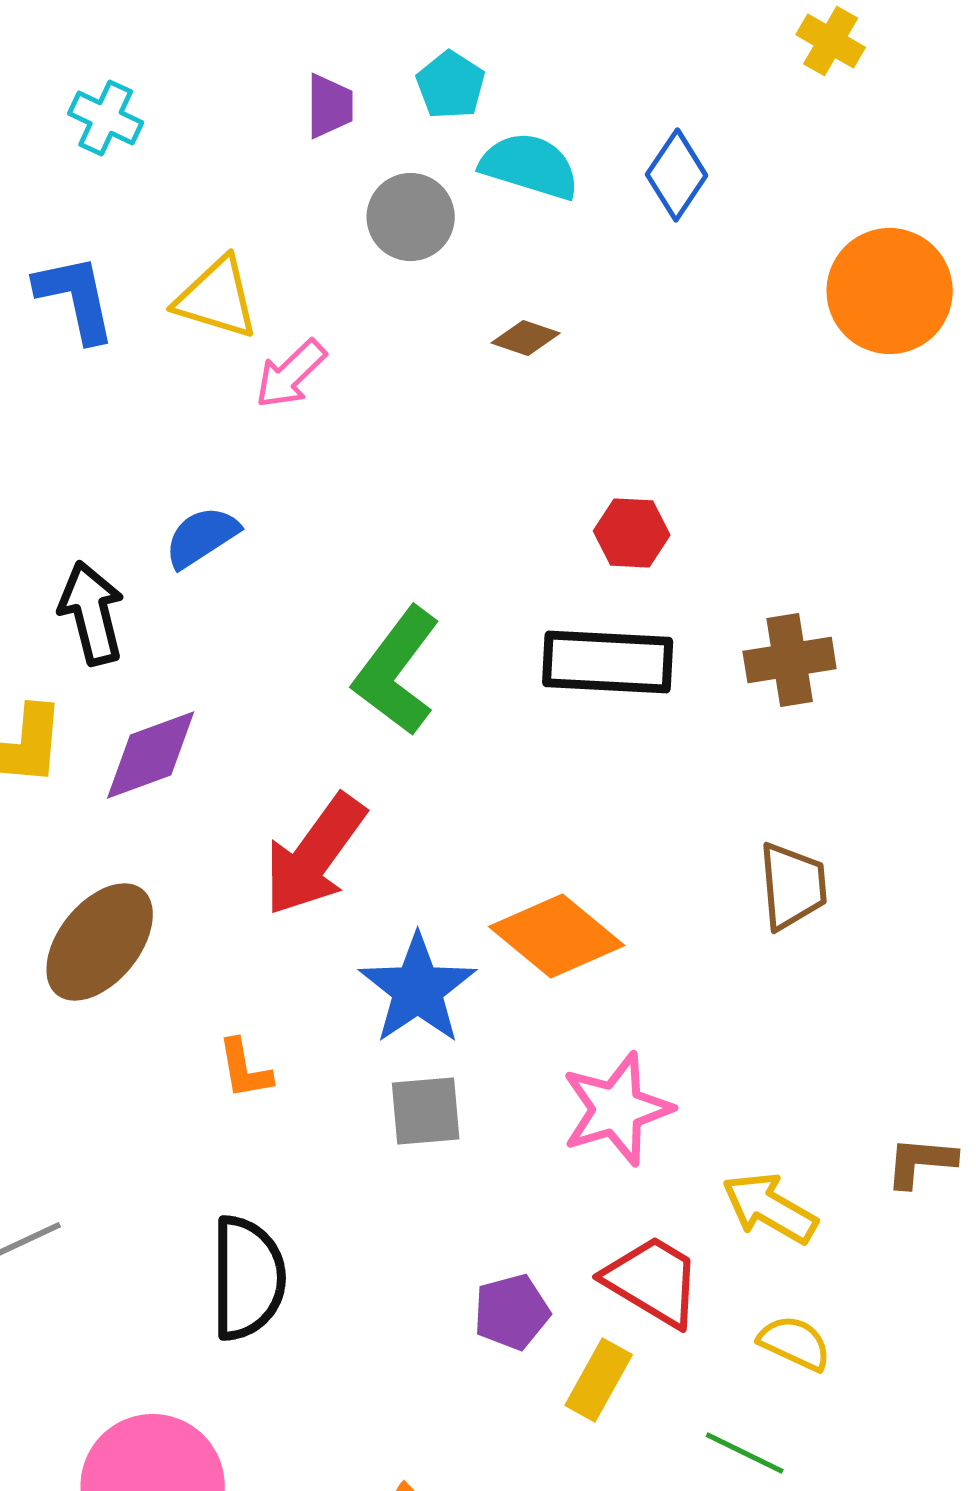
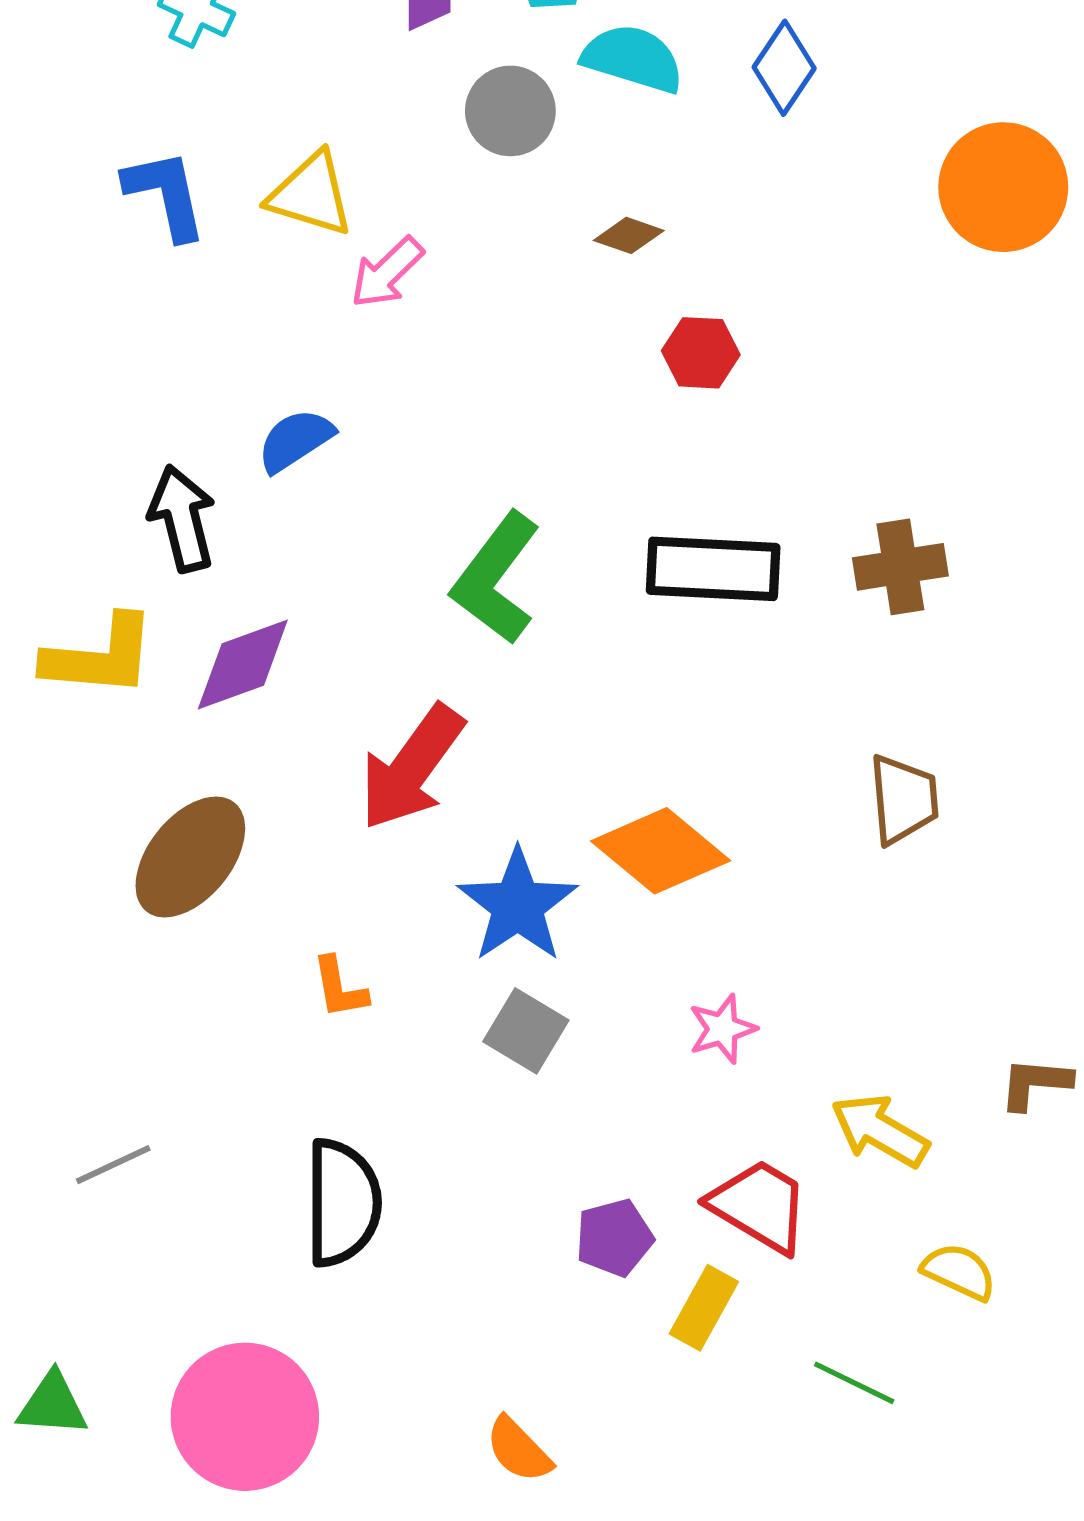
red hexagon: (632, 533) -> (701, 353), moved
pink star: (617, 1109) -> (722, 1029), size x0.6
gray square: (426, 1111) -> (526, 1031), turned 36
yellow semicircle: (795, 1343) -> (959, 1272), moved

